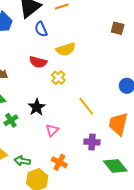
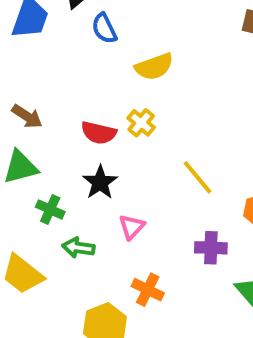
red semicircle: (38, 62) -> (99, 133), moved
green cross: (11, 120) -> (50, 209), turned -32
green arrow: (22, 161) -> (78, 248), moved

